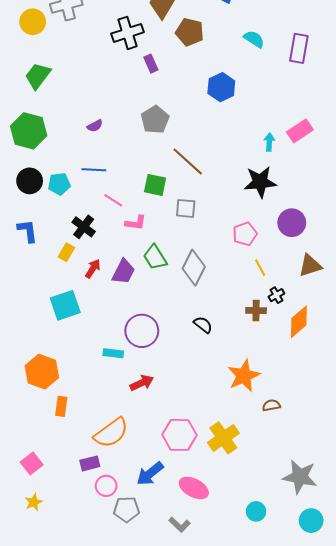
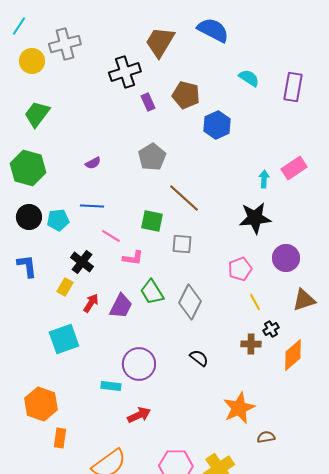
brown pentagon: (190, 32) -> (186, 95), moved

